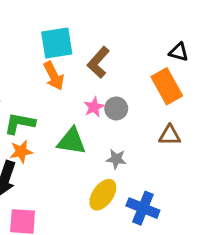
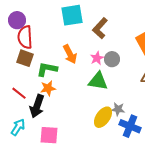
orange arrow: (54, 76) -> (70, 54), moved
green triangle: (72, 141) -> (98, 81), moved
gray star: (116, 159) -> (118, 109), moved

